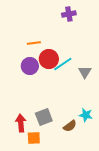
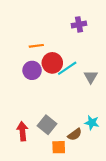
purple cross: (69, 14) -> (79, 24), moved
gray square: (44, 117) -> (47, 125), turned -30
orange square: (34, 138) -> (59, 147), moved

